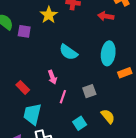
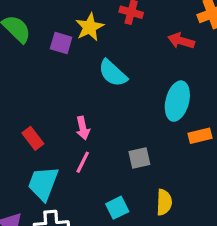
purple square: (24, 31) -> (61, 43), moved
cyan semicircle: (68, 52) -> (113, 73), moved
pink line: (63, 97) -> (83, 162), moved
yellow semicircle: (108, 116) -> (164, 202), turned 35

